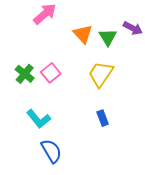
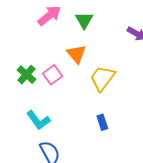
orange triangle: (83, 34) -> (77, 54), moved
green triangle: (108, 37) -> (84, 20), moved

